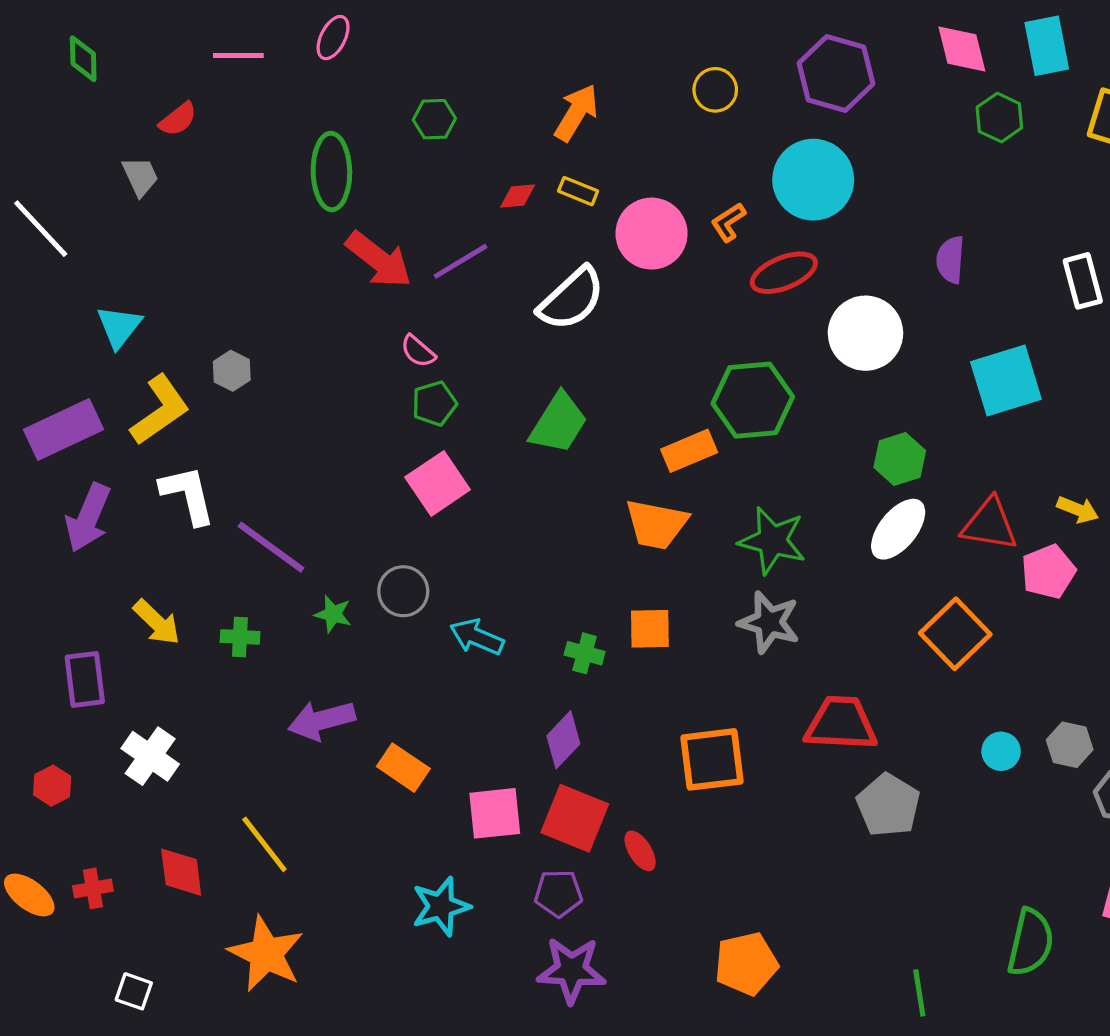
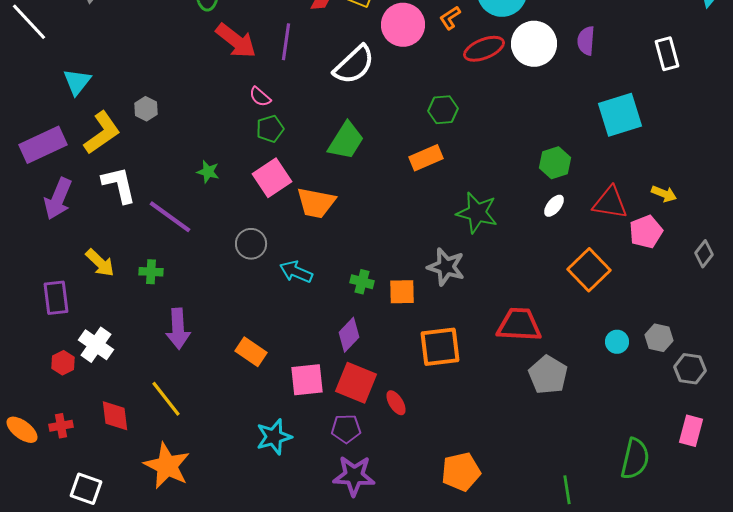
purple line: (460, 261) -> (286, 42), turned -51
white circle: (865, 333) -> (534, 44), moved
green hexagon: (753, 400) -> (443, 110), moved, size x0.6
orange trapezoid: (656, 524) -> (316, 203), moved
white ellipse: (898, 529) -> (554, 206), size x0.6
green star: (333, 614) -> (208, 172), moved
gray star: (769, 622) -> (446, 267), moved
orange square: (650, 629) -> (402, 292), moved
purple arrow: (322, 720) -> (178, 329), moved, turned -78
red hexagon: (52, 786) -> (63, 363), moved
white square: (134, 991) -> (86, 489), size x1.4

